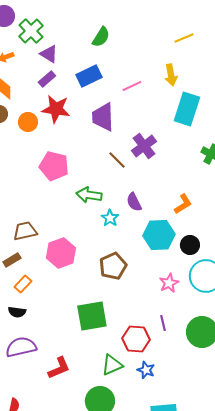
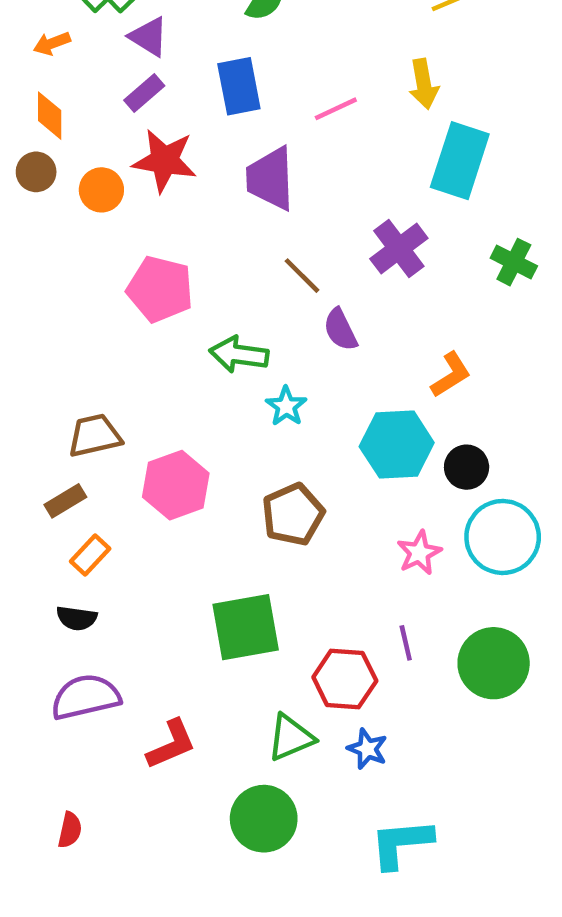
blue rectangle: (89, 76) -> (239, 86), turned -75
purple cross: (144, 146) -> (399, 249), moved
purple semicircle: (134, 202) -> (340, 330), moved

